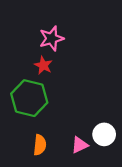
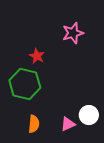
pink star: (51, 38) -> (73, 33), moved

